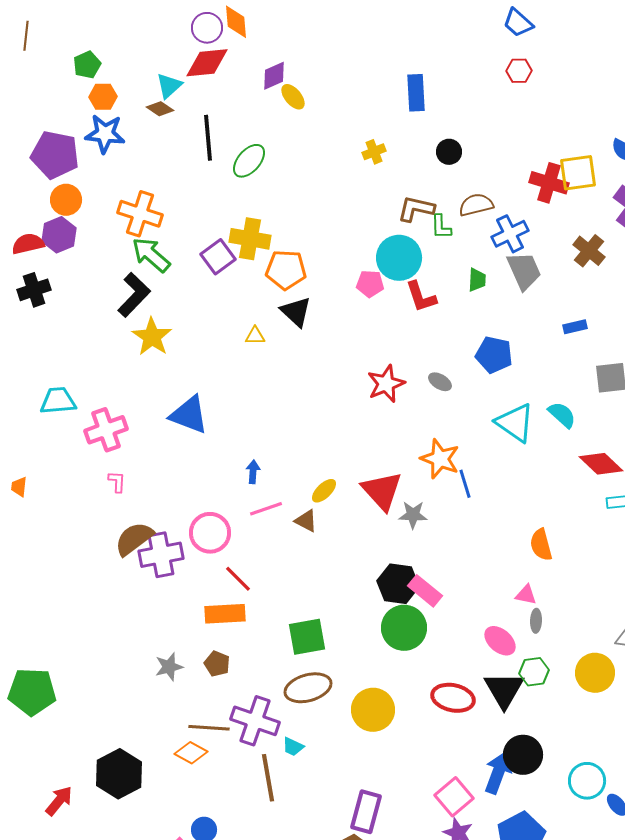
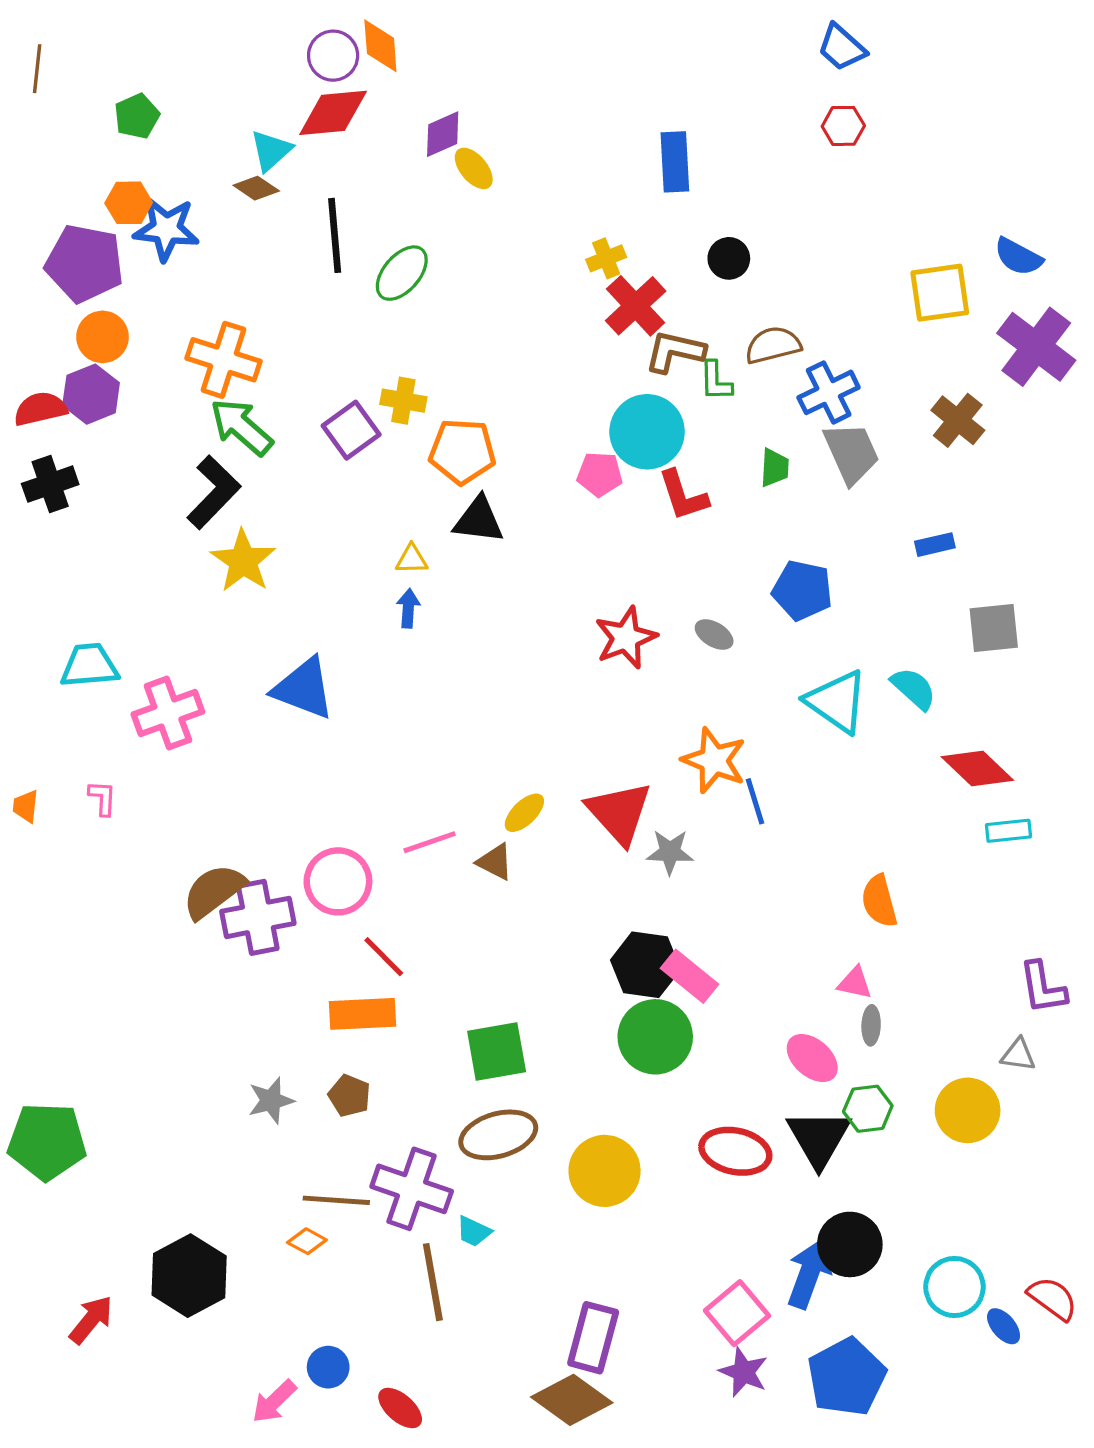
orange hexagon: (103, 97) -> (129, 203), moved
red cross: (549, 183) -> (636, 306), moved, turned 30
yellow cross: (250, 239) -> (403, 401), size x0.7
black triangle: (296, 312) -> (479, 520), turned -36
blue arrow: (253, 472) -> (408, 608), moved
pink L-shape: (117, 482) -> (102, 798), moved
orange diamond: (191, 753) -> (307, 1241), size x0.7

